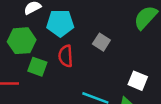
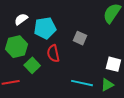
green square: (37, 67) -> (32, 65), turned 35

